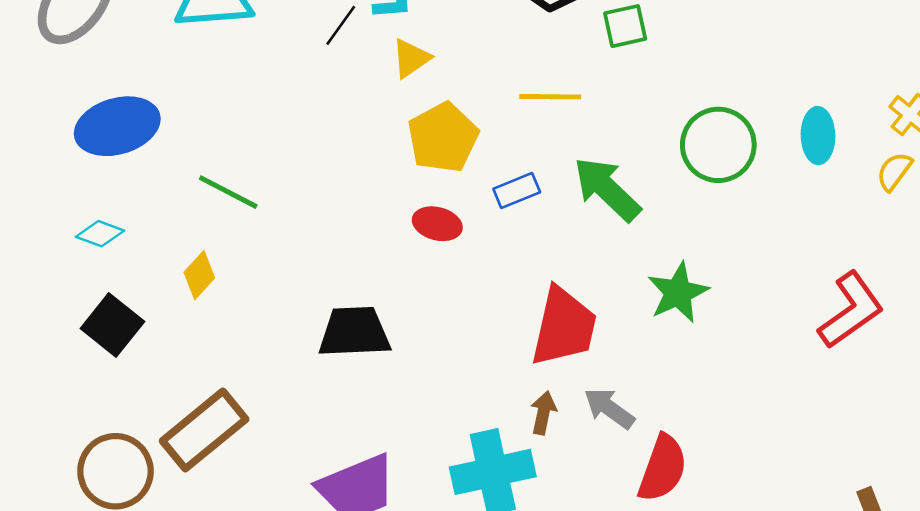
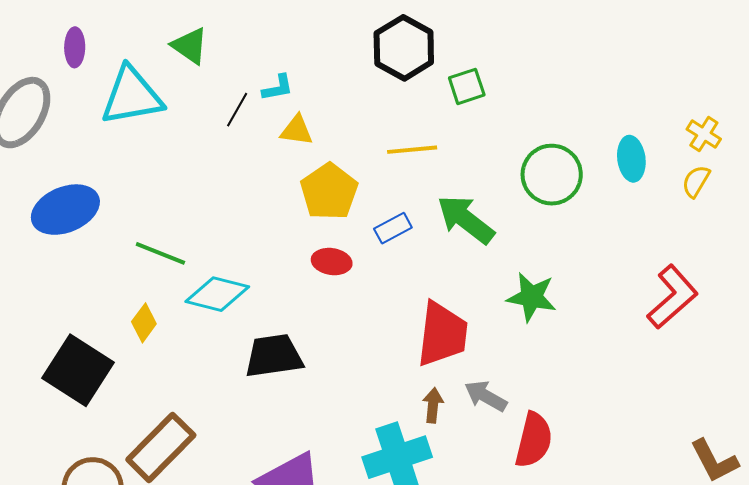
yellow triangle: (411, 58) -> (297, 130), turned 48
cyan diamond: (100, 234) -> (217, 294), moved, size x1.6
green star: (678, 293) -> (531, 297), turned -30
black square: (112, 325) -> (78, 370), size x1.4

